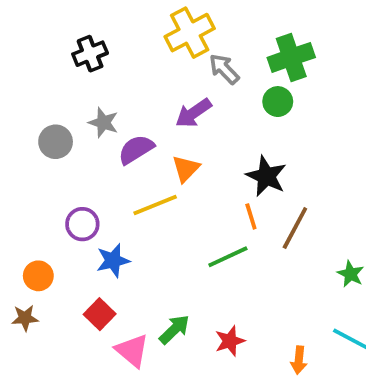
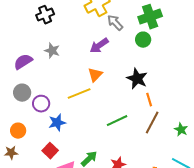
gray circle: (56, 142) -> (22, 93), moved
purple semicircle: (136, 149) -> (23, 62), moved
orange line: (251, 216) -> (149, 100), moved
brown line: (295, 228) -> (152, 123), moved

